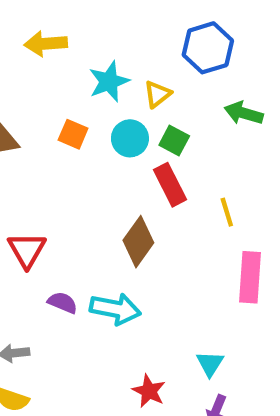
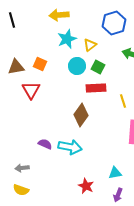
yellow arrow: (46, 44) -> (59, 15), moved
orange square: (73, 134) -> (40, 64), moved
red rectangle: (170, 185) -> (96, 88), turned -66
red triangle: (27, 250) -> (31, 90), moved
cyan triangle: (210, 364) -> (115, 173), turned 48

